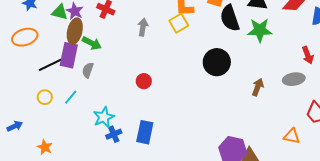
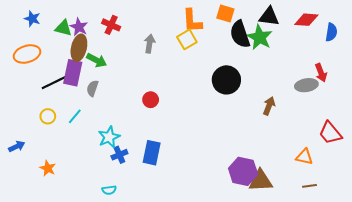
green star: (260, 30) -> (260, 37), moved, turned 30
gray ellipse: (294, 79) -> (306, 85), moved

